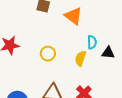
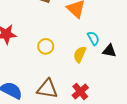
cyan semicircle: (92, 42) -> (93, 38), turned -32

